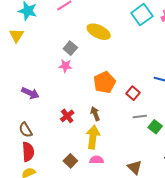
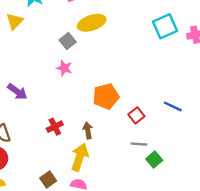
yellow ellipse: (99, 32) -> (92, 23), moved, turned -55
gray square: (70, 48) -> (68, 41), moved

